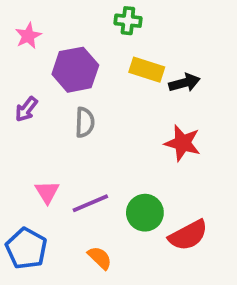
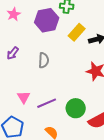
purple hexagon: (75, 70) -> (47, 20), moved
yellow rectangle: (147, 70) -> (77, 32), turned -66

